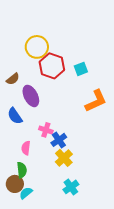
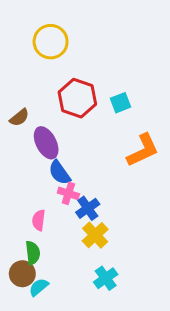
yellow circle: (37, 47) -> (51, 42), moved
blue semicircle: (15, 116) -> (60, 173), moved

